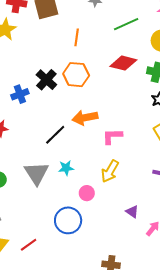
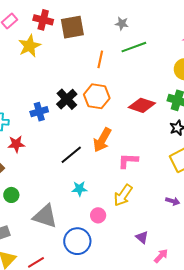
green line: (126, 24) -> (134, 47), moved
red diamond: (123, 63) -> (142, 105), moved
orange arrow: (85, 118) -> (102, 140), turned -55
gray triangle: (36, 173) -> (45, 216), moved, turned -44

